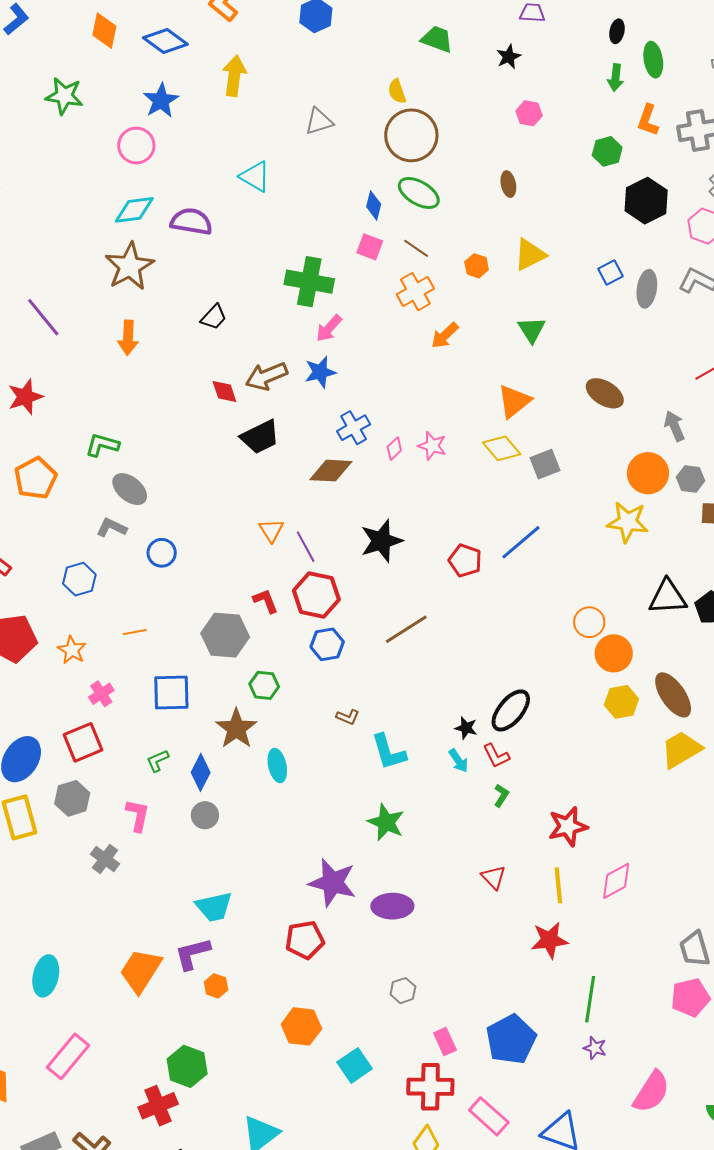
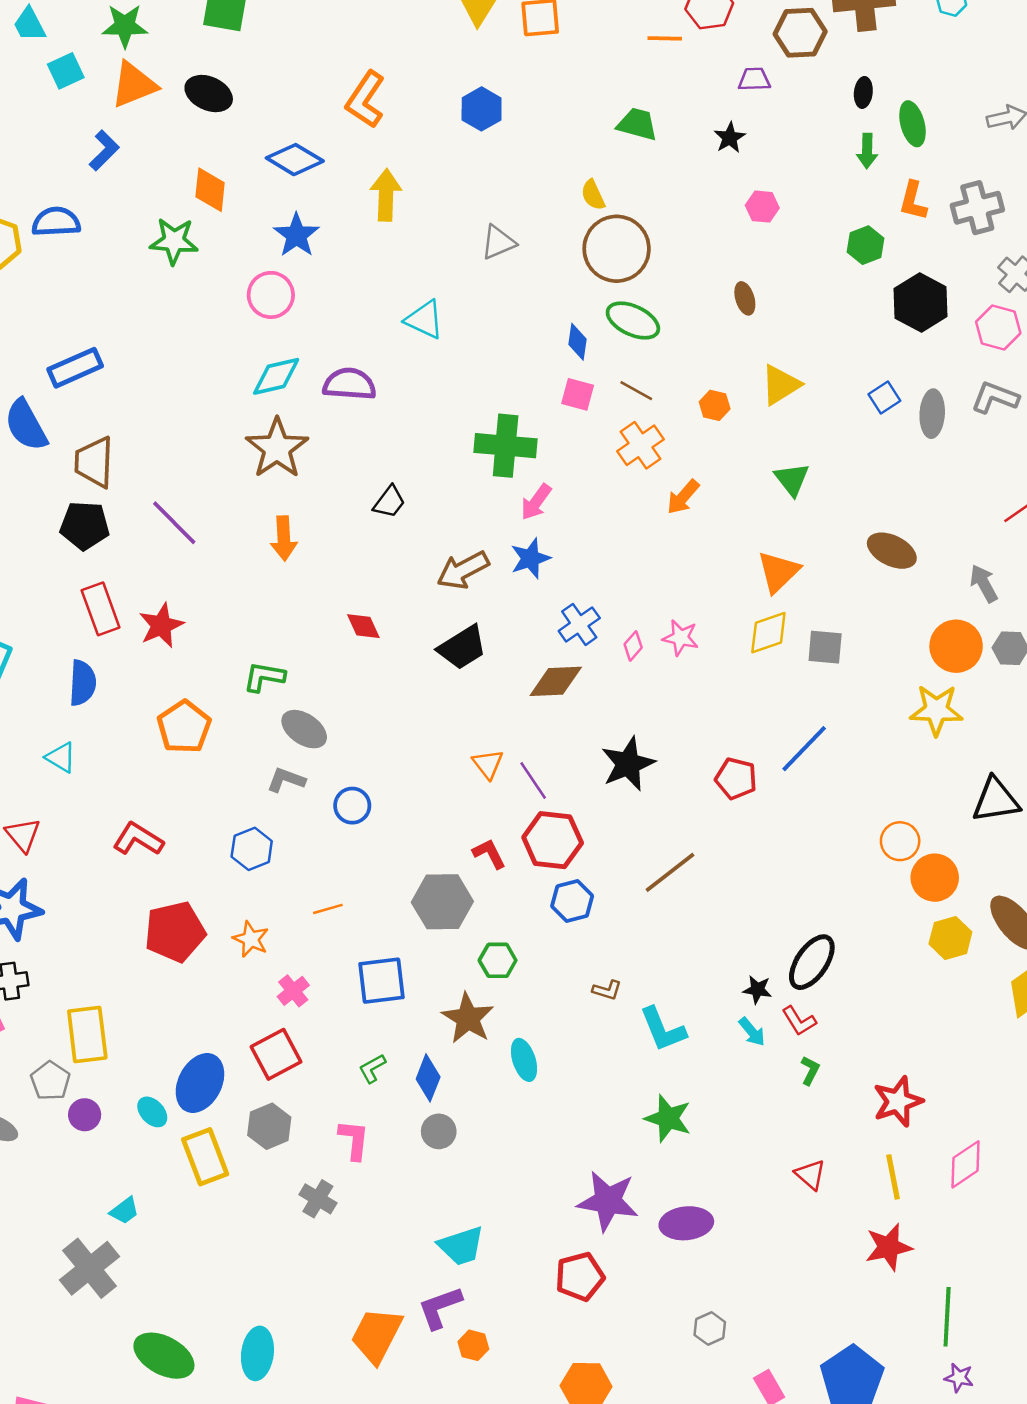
orange diamond: (104, 31) -> (210, 190), moved
red diamond: (224, 391) -> (363, 626), moved
yellow diamond: (502, 448) -> (768, 633), turned -63
gray square: (545, 464) -> (825, 647), turned 32

